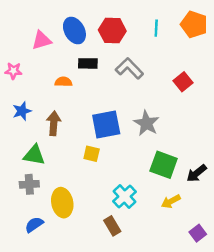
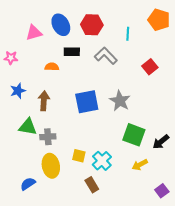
cyan line: (156, 28) -> (128, 34), moved
yellow square: (92, 154) -> (79, 156), moved
gray cross: (29, 184) -> (48, 137), moved

